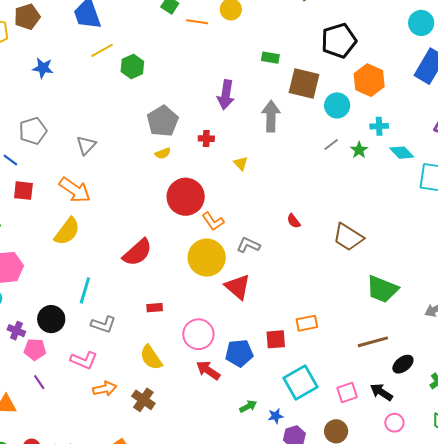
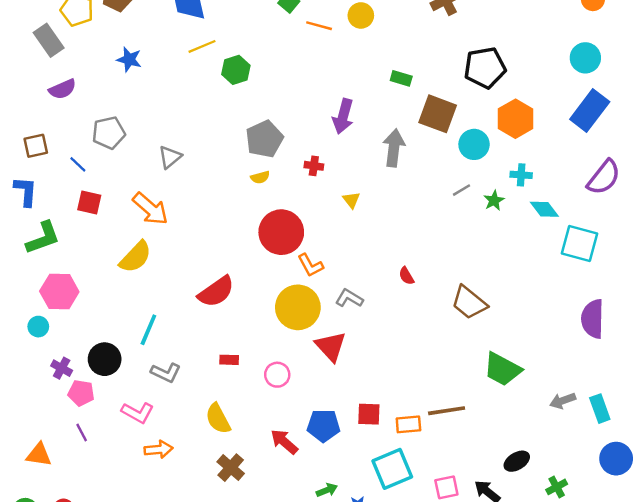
orange rectangle: (307, 323) -> (408, 424), moved
pink circle: (198, 334) -> (277, 375), moved, size x0.7
brown line: (373, 342) -> (447, 411), moved
brown cross: (143, 400) -> (231, 468), moved

